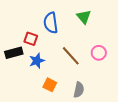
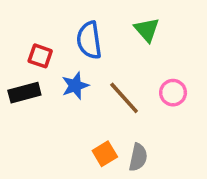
red square: (31, 39) -> (40, 56), moved
blue star: (37, 61) -> (75, 86), moved
orange square: (50, 85) -> (105, 154), moved, turned 32

